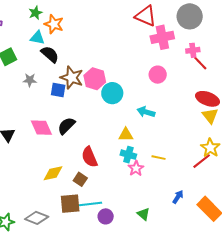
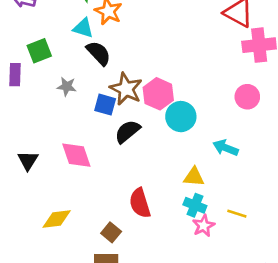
black semicircle: (66, 126) -> (127, 131), moved
yellow diamond: (53, 173) -> (57, 219), moved
brown square: (80, 179) -> (111, 232), moved

